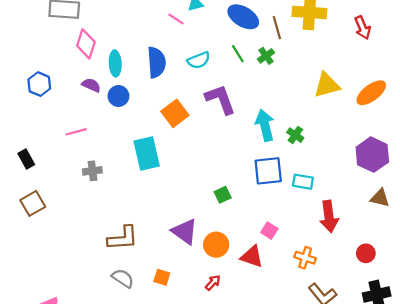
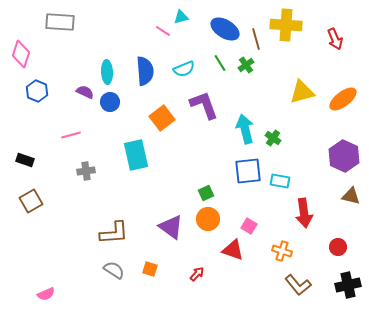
pink diamond: (86, 44) -> (21, 54), moved
black rectangle: (26, 159) -> (25, 160), turned -42
orange circle: (216, 245) -> (208, 219), moved

